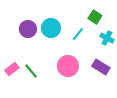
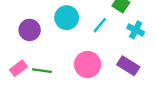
purple circle: (28, 29) -> (30, 30), moved
green line: (31, 71) -> (42, 71), turned -42

